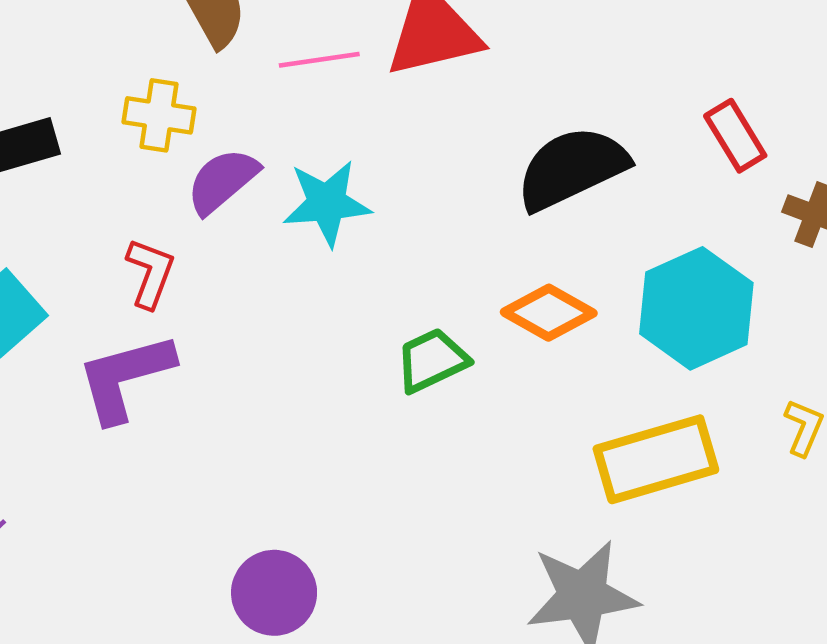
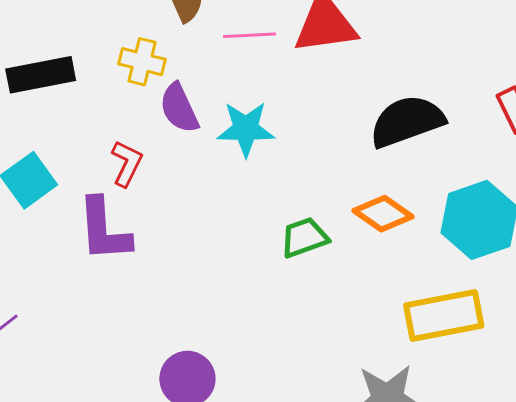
purple semicircle: (222, 181) -> (179, 108), turned -80
purple L-shape: (125, 377) -> (104, 230), turned -84

